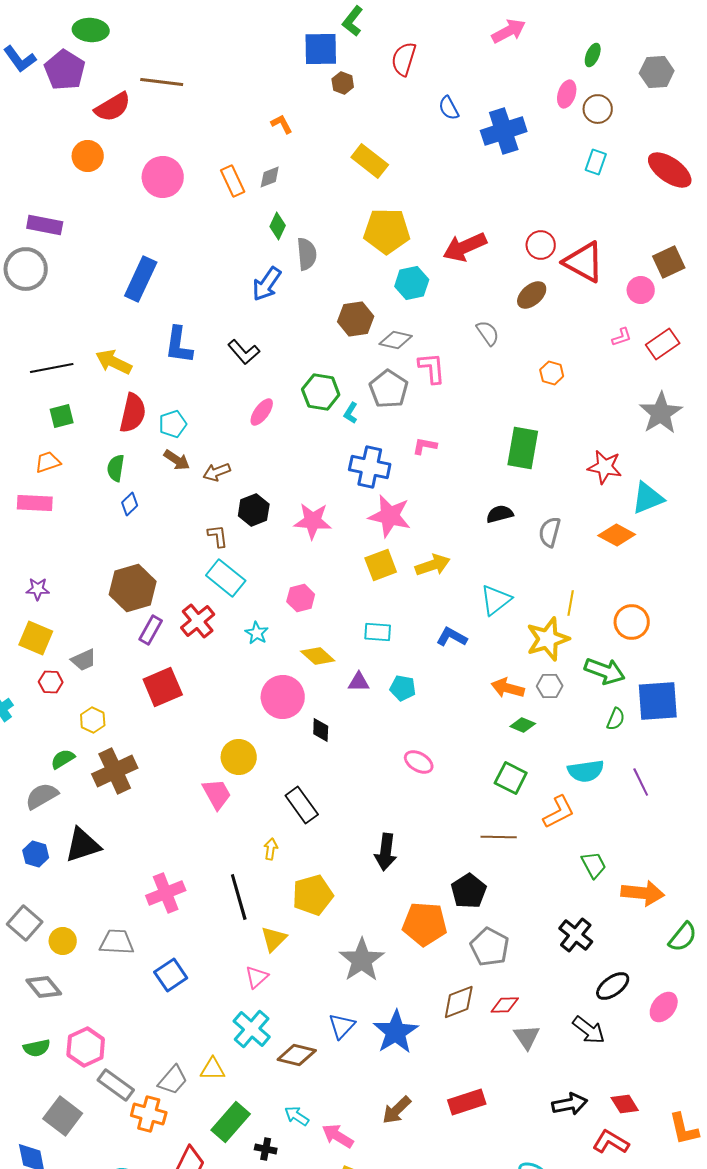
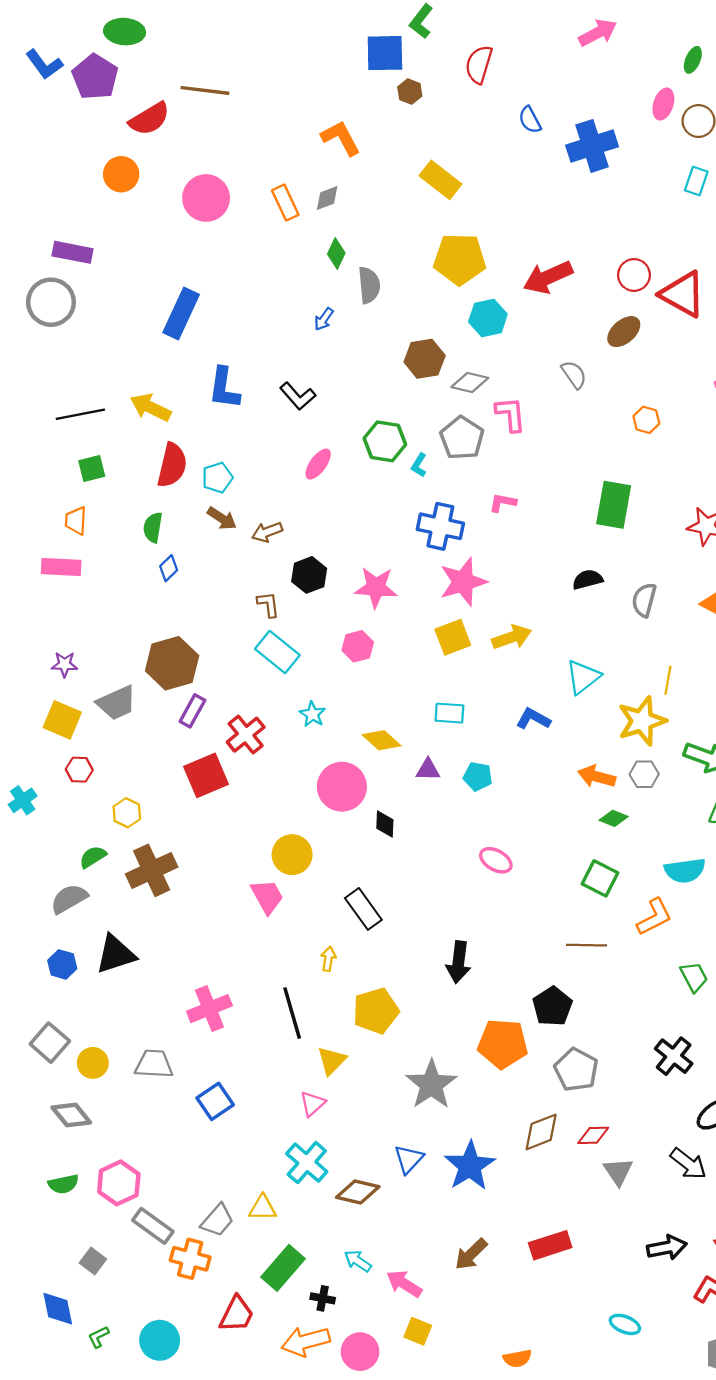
orange L-shape: (282, 124) -> (341, 138), size x1.6
blue arrow: (267, 284) -> (324, 319), size x0.6
orange trapezoid: (48, 462) -> (76, 521), turned -68
pink star: (390, 516) -> (463, 582), turned -30
pink hexagon: (301, 598) -> (358, 646), moved
red cross: (198, 621) -> (246, 735), moved
gray trapezoid: (84, 660) -> (117, 703), moved, size x1.4
gray square: (63, 1116) -> (93, 1261), size x0.6

